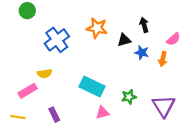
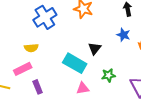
black triangle: (124, 40) -> (95, 48), moved, turned -40
pink rectangle: (28, 91) -> (23, 69), moved

